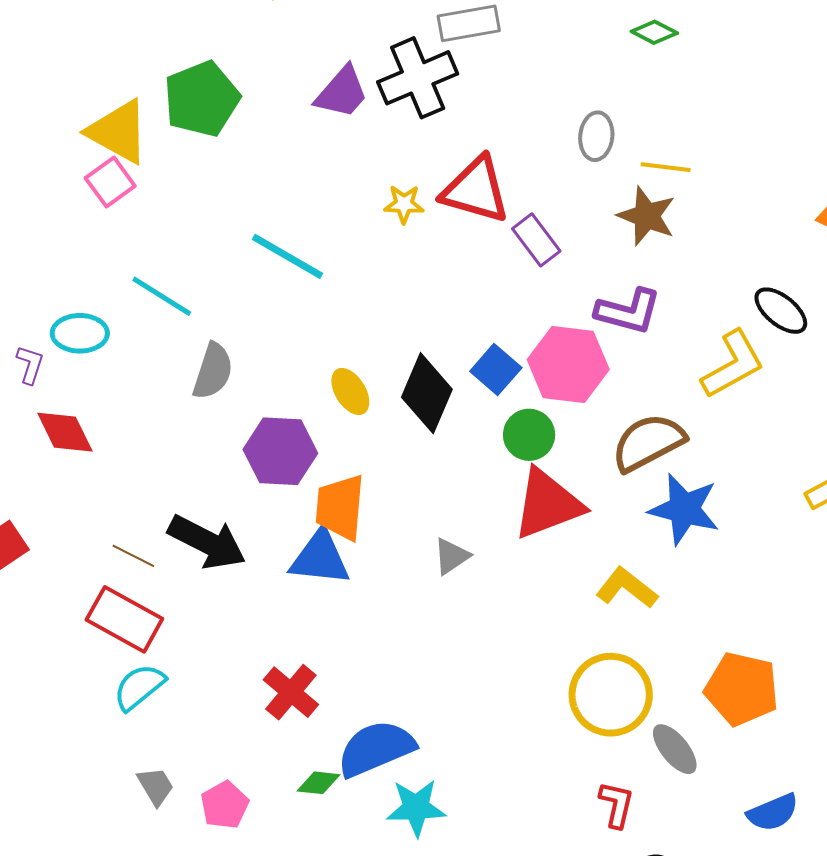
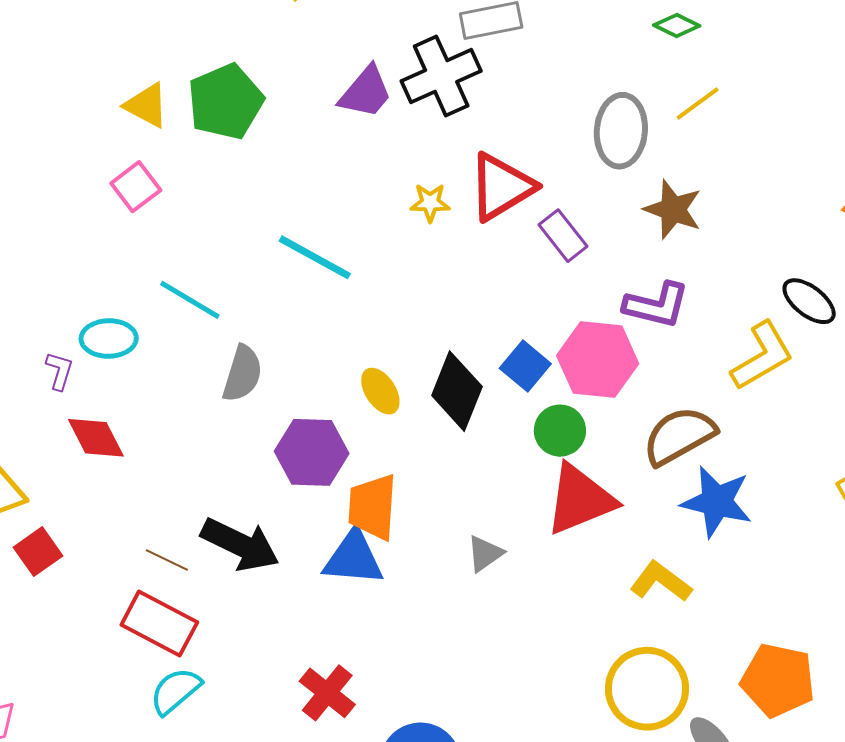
yellow triangle: (118, 132) -> (147, 105), moved, size x0.7
gray ellipse: (596, 136) -> (621, 131), size x1.5
yellow line: (666, 167) -> (698, 104), moved, turned -42
red triangle: (476, 190) -> (501, 187), turned -46

